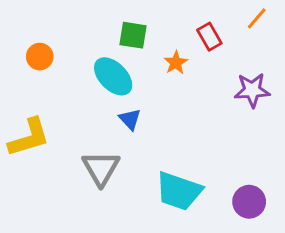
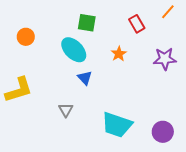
orange star: (176, 63) -> (119, 54), moved
gray triangle: (101, 168) -> (66, 110), size x0.6

